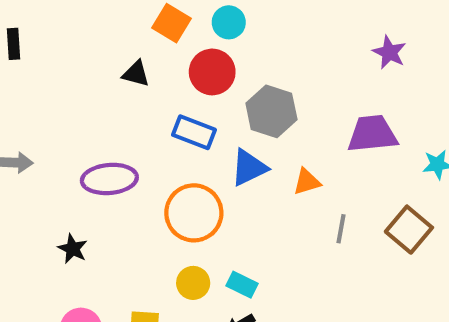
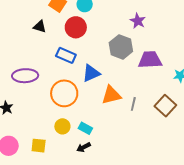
purple star: (389, 52) -> (138, 21), moved
gray hexagon: (271, 111) -> (121, 47), moved
orange triangle: (307, 182) -> (111, 95), moved, size x1.5

